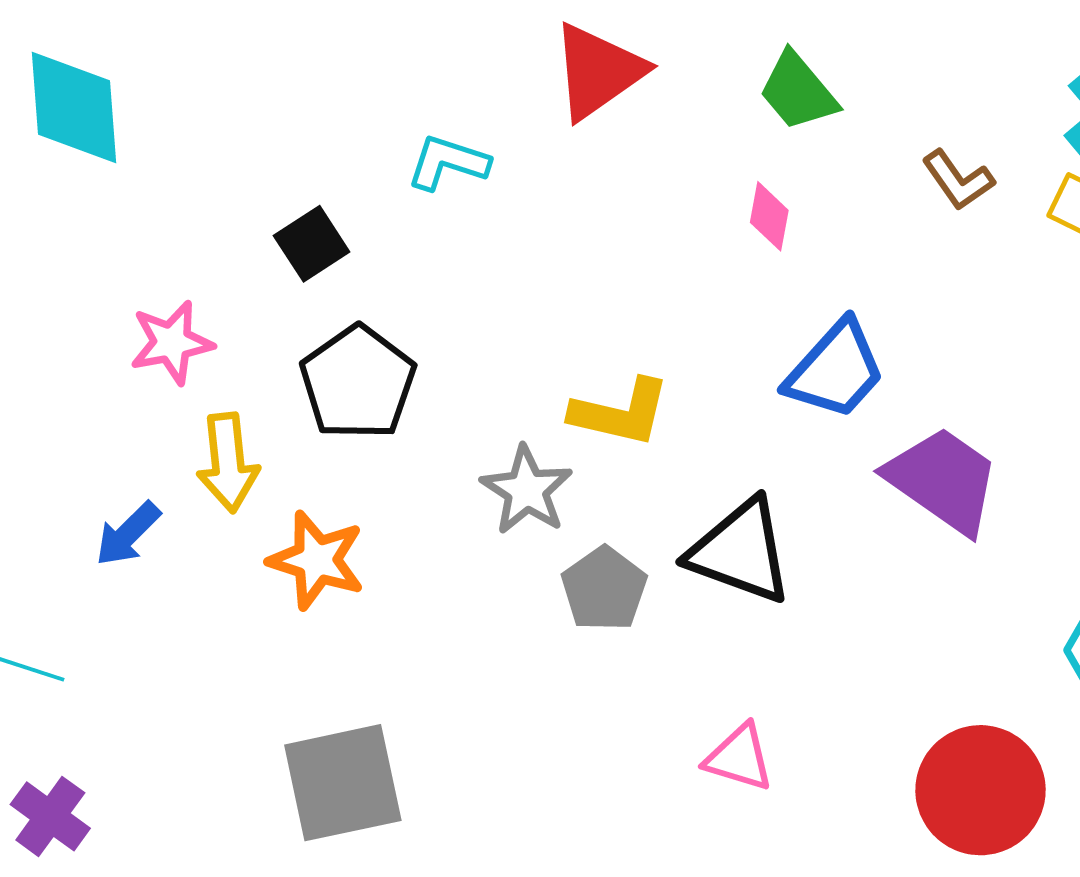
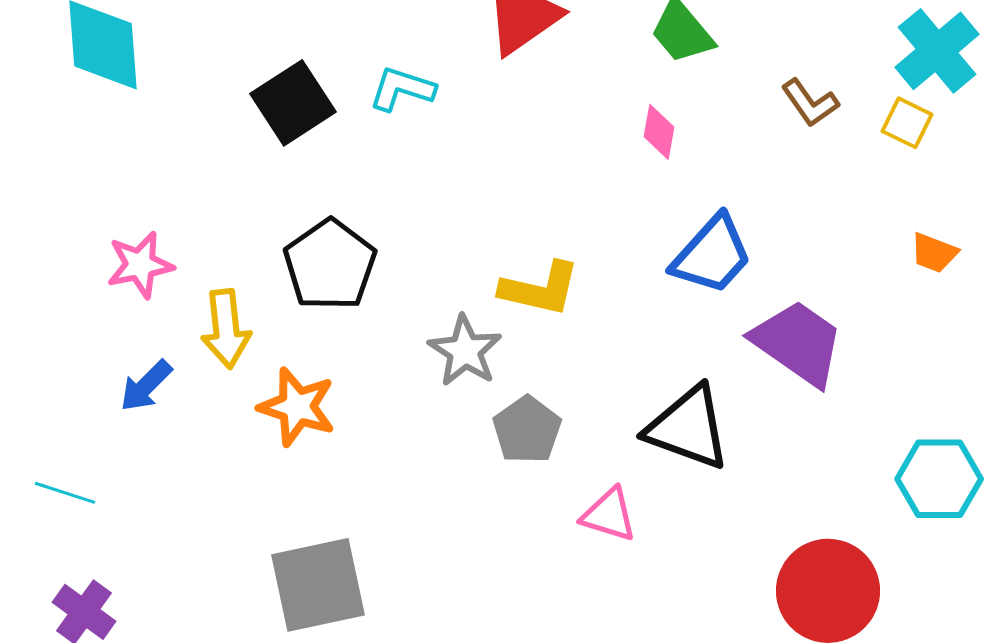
black square: (312, 244) -> (293, 103), moved, size x1.4
pink star: (172, 343) -> (140, 265), moved
black triangle: (740, 551) -> (688, 428), moved
pink triangle: (739, 758) -> (609, 515), moved

